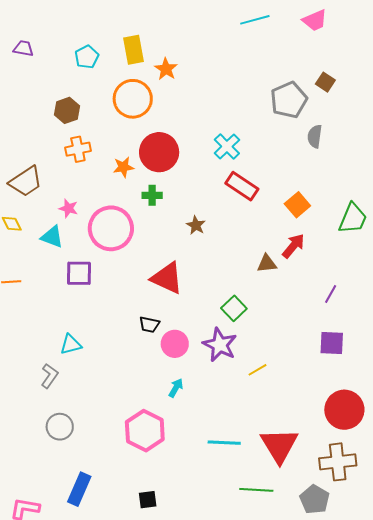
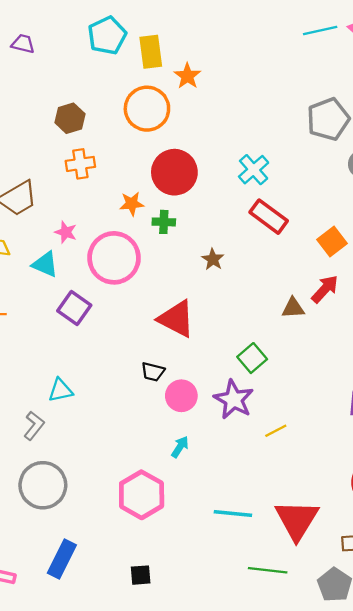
cyan line: (255, 20) -> (320, 31), moved
cyan pentagon: (87, 57) -> (107, 35), moved, size x1.4
orange star: (123, 167) -> (132, 204), moved
purple square: (79, 273) -> (74, 308), turned 32
gray circle: (60, 427) -> (43, 485), size x1.5

